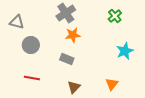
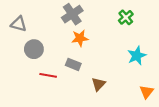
red line: (32, 78) -> (48, 75), moved
orange triangle: (112, 84) -> (147, 92), moved
brown triangle: (74, 87) -> (98, 84), moved

